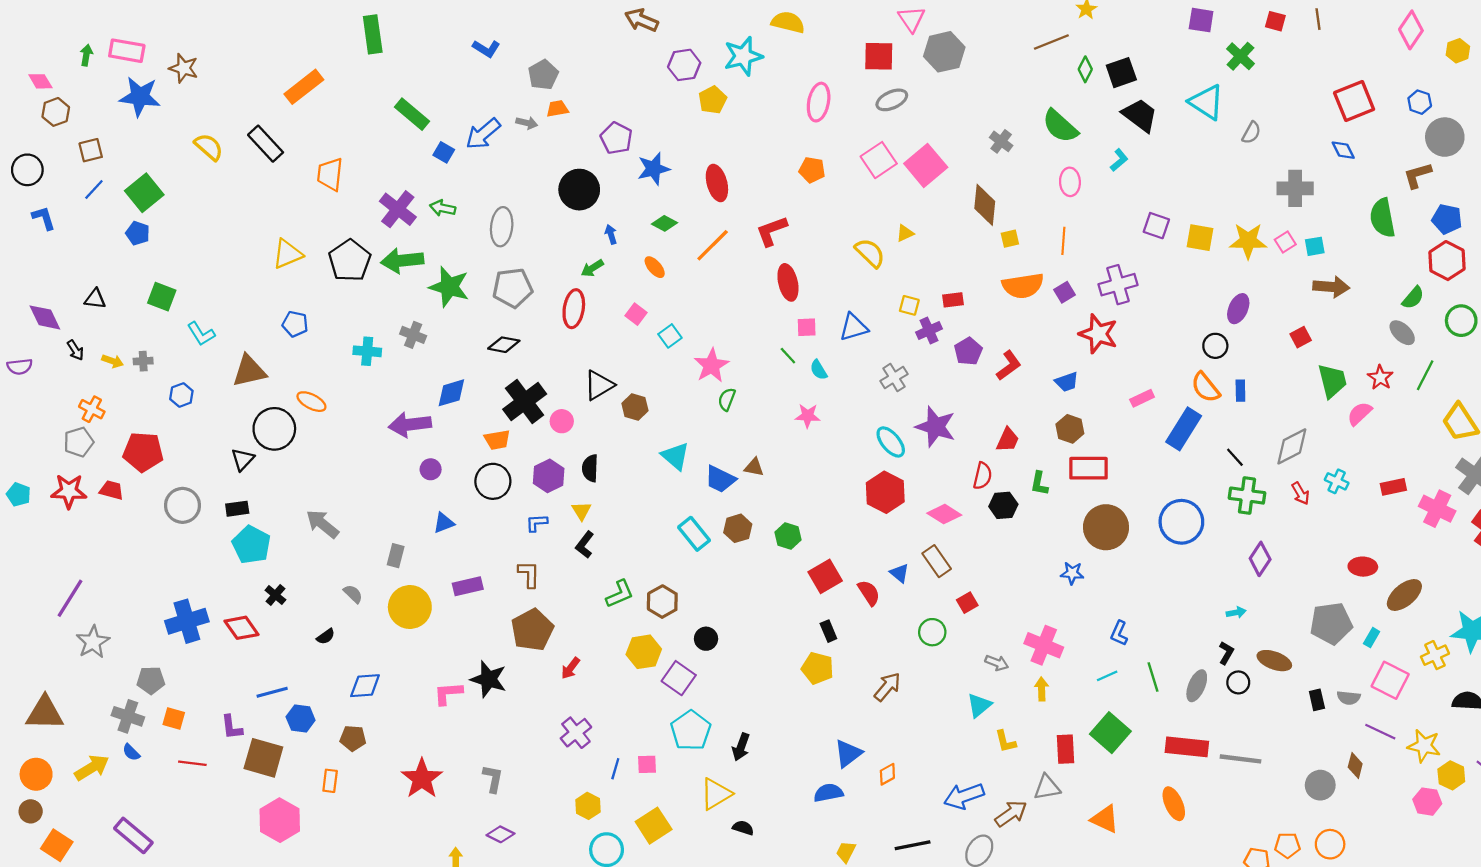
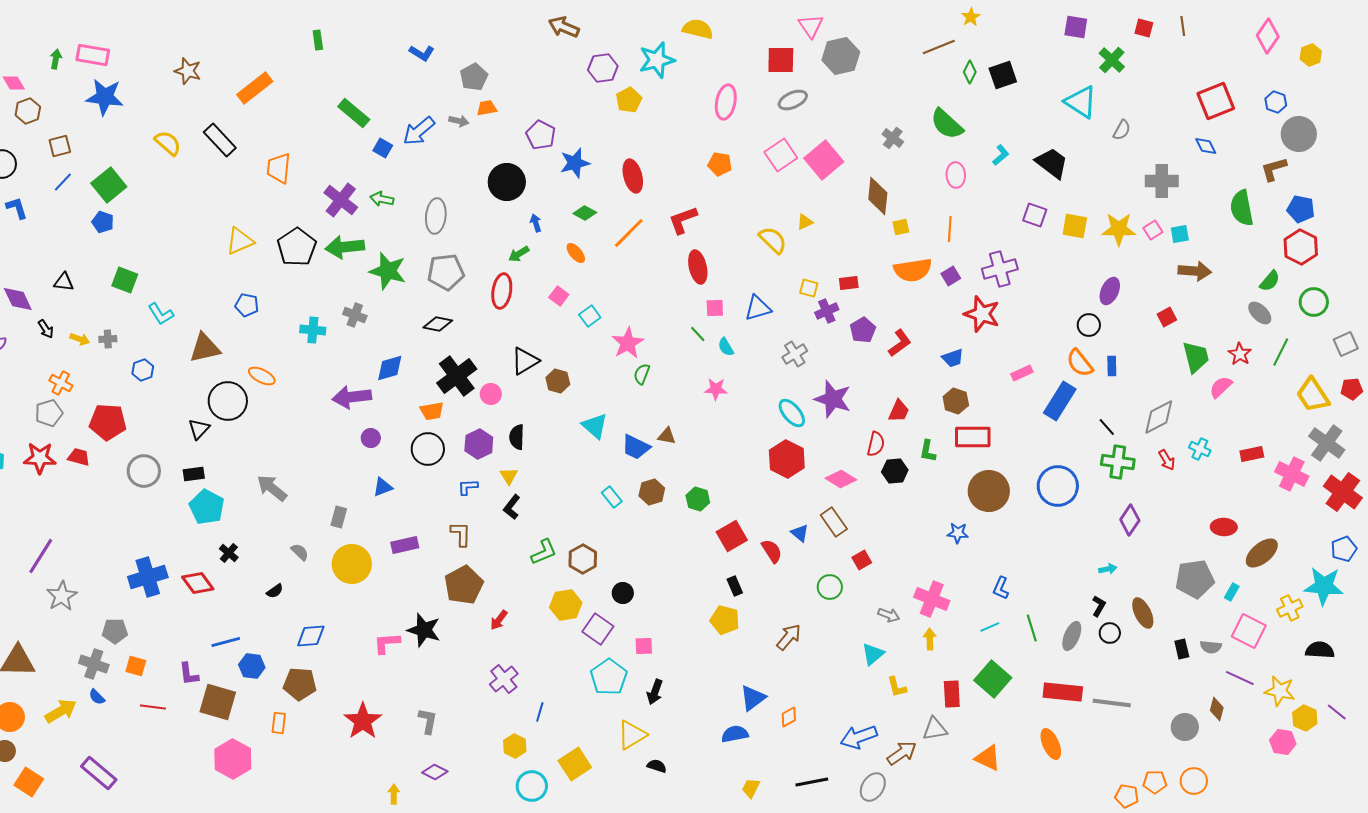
green rectangle: (373, 34) -> (318, 40), size x0.6
brown star: (184, 68) -> (188, 71), moved
black trapezoid: (1140, 115) -> (1052, 163), moved
cyan rectangle: (694, 534) -> (612, 497), size x0.7
brown ellipse: (1274, 661) -> (1143, 613), turned 44
brown pentagon: (353, 738) -> (300, 684), size x1.4
pink square: (647, 764) -> (644, 646), moved

